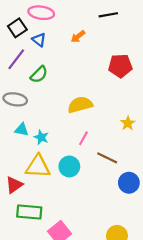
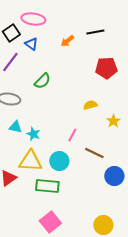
black line: (108, 15) -> (95, 32), moved
green semicircle: (39, 74) -> (42, 81), moved
yellow semicircle: (80, 105) -> (90, 105), moved, size x0.6
green rectangle: (29, 212) -> (47, 186), moved

